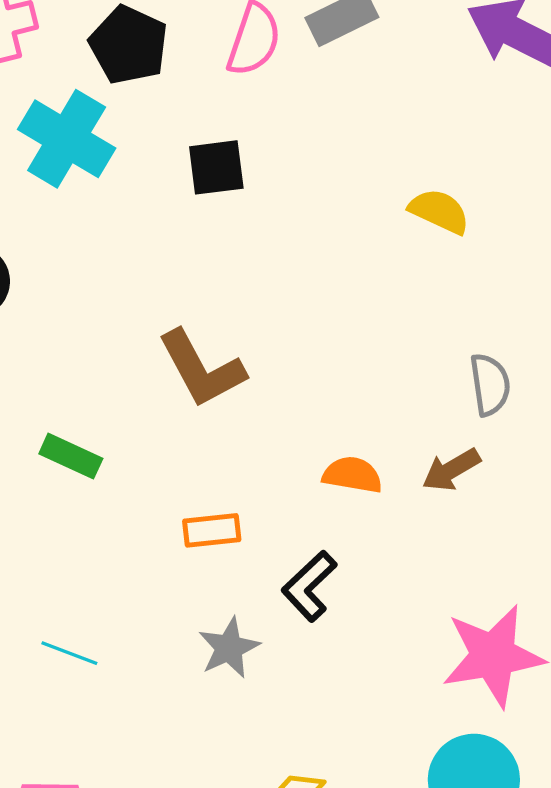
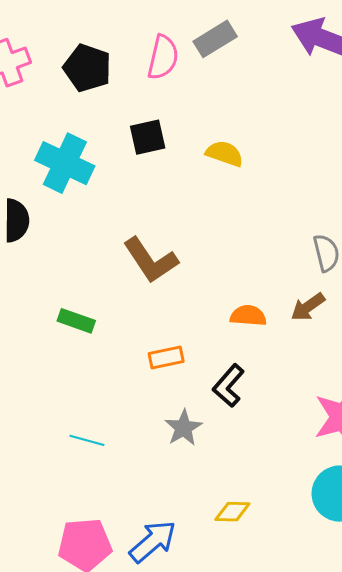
cyan cross: (67, 139) -> (65, 163), moved
yellow semicircle: (439, 211) -> (225, 154), moved

